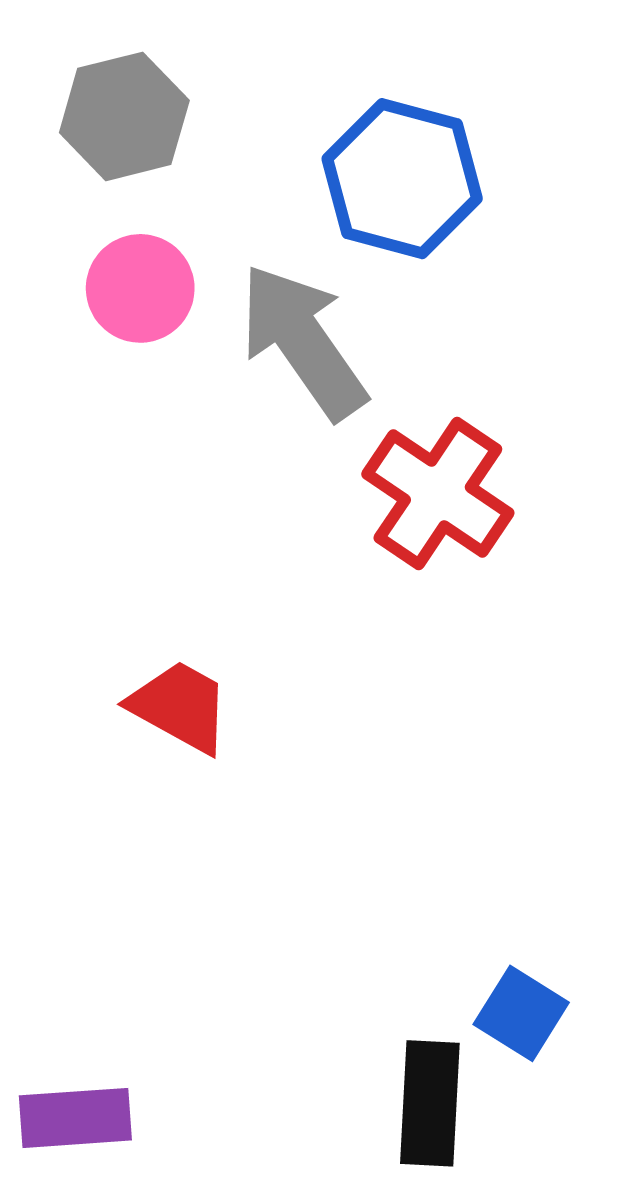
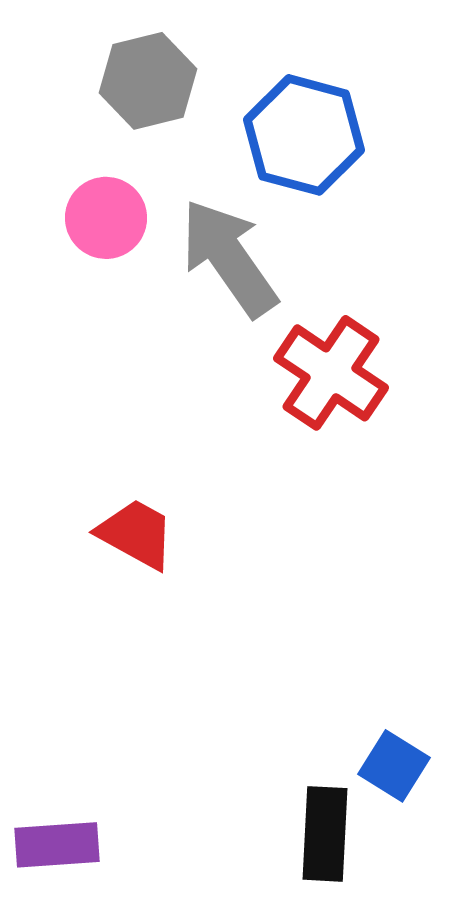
gray hexagon: (124, 116) -> (148, 81), moved

